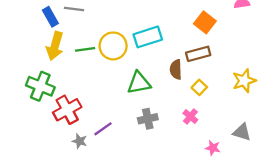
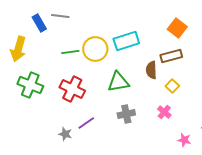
yellow arrow: (55, 46) -> (18, 49), moved
red cross: (67, 110) -> (72, 89), moved, turned -35

